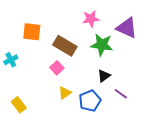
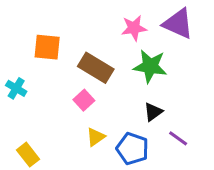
purple triangle: (127, 28) -> (178, 24), moved
cyan cross: (11, 60) -> (16, 88), turned -32
blue pentagon: (90, 101) -> (132, 149), turned -30

